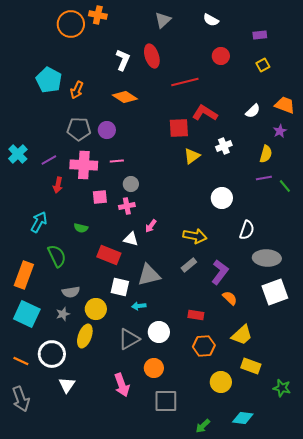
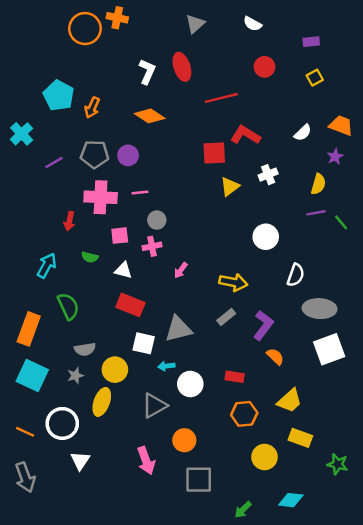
cyan cross: (18, 154) -> (22, 134), moved
purple line: (49, 160) -> (54, 163), moved
green semicircle: (81, 228) -> (90, 257), moved
white triangle: (131, 239) -> (123, 270), moved
white circle: (159, 332) -> (190, 384), moved

